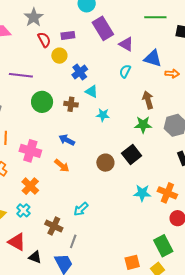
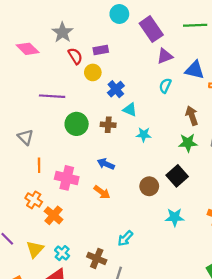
purple rectangle: (103, 28) -> (151, 29), moved
purple triangle: (126, 44) -> (165, 56), turned -49
orange cross: (30, 186) -> (53, 215), moved
cyan star: (142, 193) -> (175, 217), moved
cyan cross: (23, 210) -> (62, 253), moved

